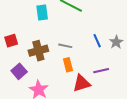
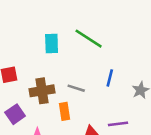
blue line: (97, 41) -> (110, 78), moved, turned 32
orange rectangle: (68, 65) -> (65, 111), moved

